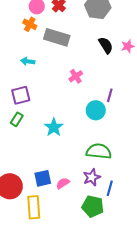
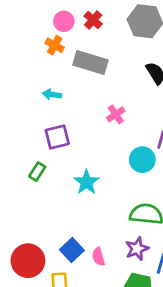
purple square: (21, 95) -> (57, 137), moved
blue square: (43, 178) -> (72, 250), turned -30
pink semicircle: (63, 183) -> (98, 257), turned -72

